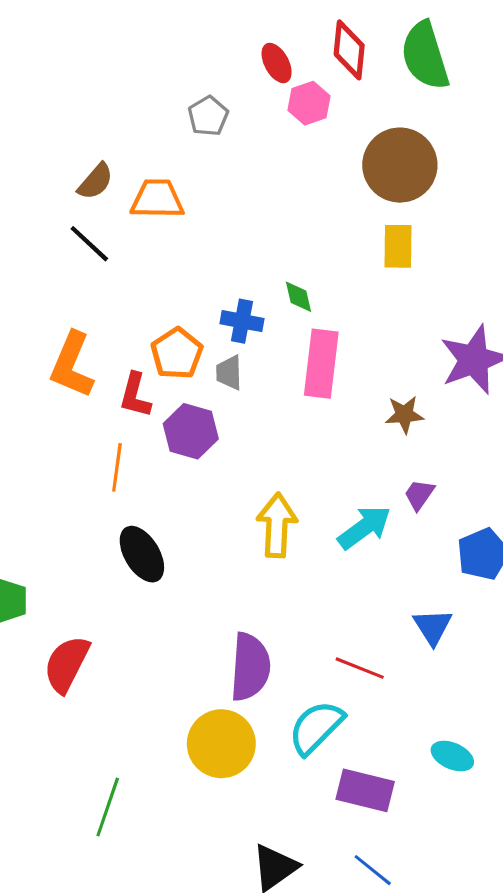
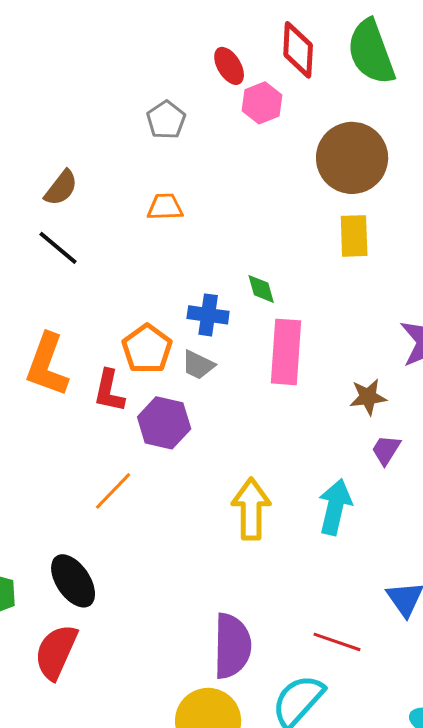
orange trapezoid: (157, 199) -> (165, 207), moved, size x0.7
gray trapezoid: (229, 373) -> (198, 365), turned -60
orange line: (117, 467) -> (113, 491), moved, turned 39
purple trapezoid: (419, 495) -> (386, 450), moved
cyan arrow: (364, 527) -> (335, 507), turned -38
black ellipse: (142, 554) -> (73, 581), moved

